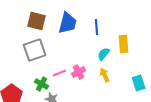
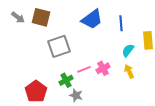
brown square: (37, 21) -> (41, 17), moved
blue trapezoid: (68, 23) -> (92, 19), turned 40
green cross: (42, 84) -> (66, 80), turned 32

